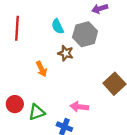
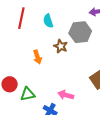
cyan semicircle: (58, 26) -> (48, 21), moved

